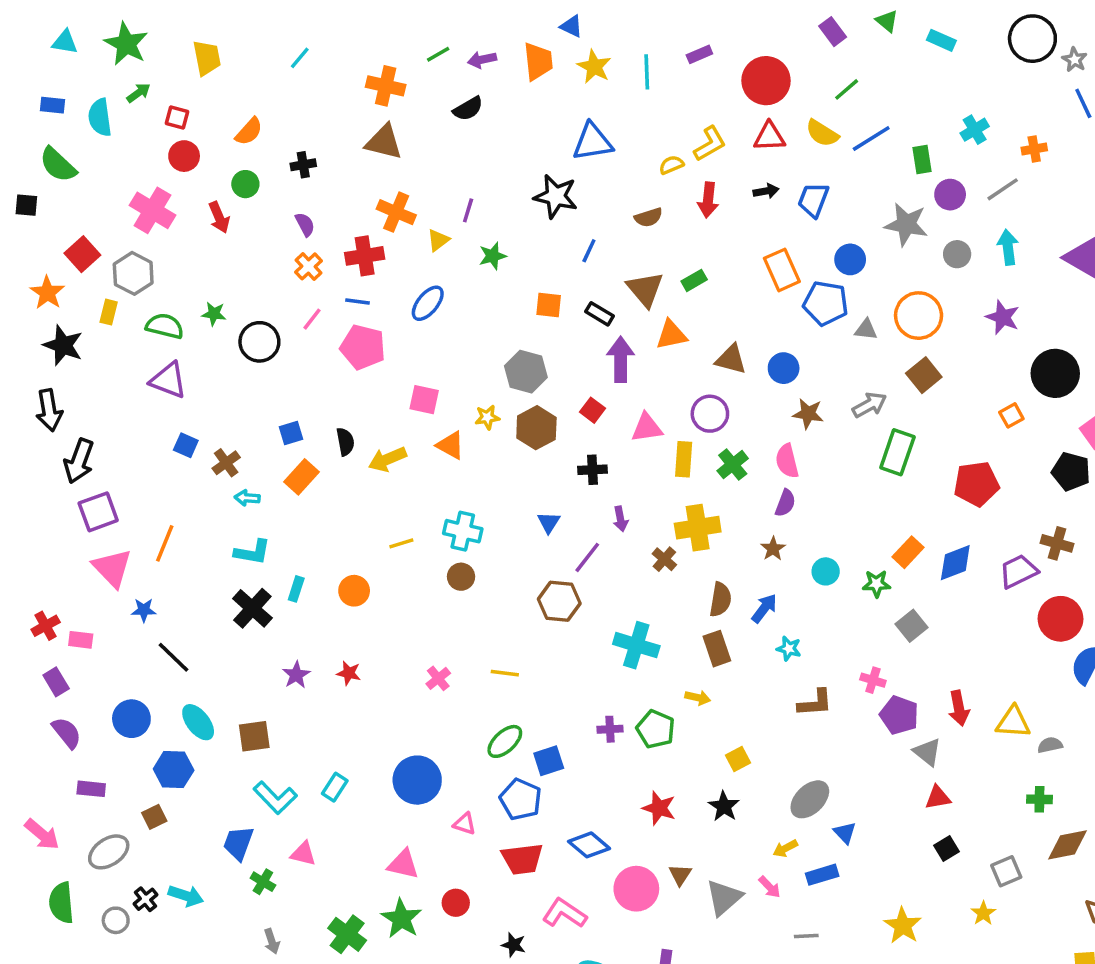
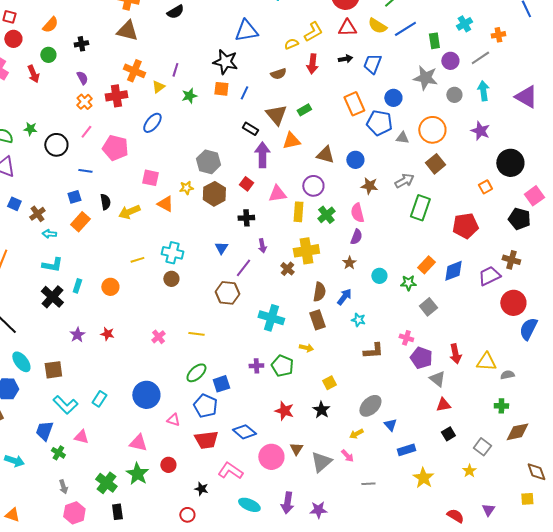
blue line: (358, 302) -> (85, 171), moved
orange square: (549, 305) -> (221, 89), moved
gray square: (1006, 871) -> (482, 447), turned -30
blue rectangle: (822, 875) -> (406, 450), moved

